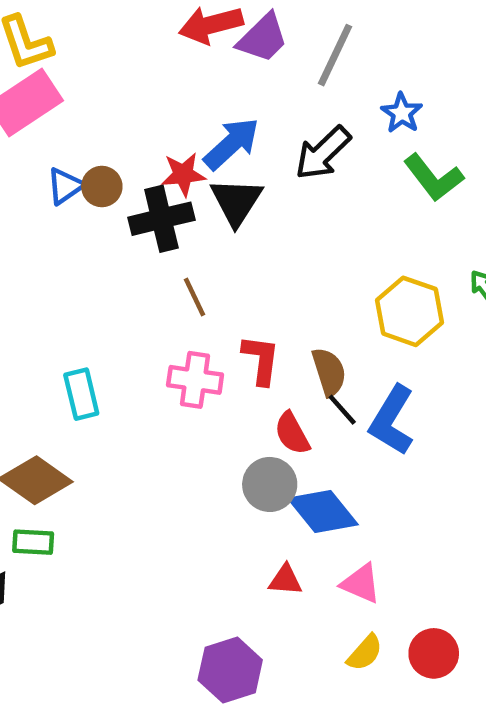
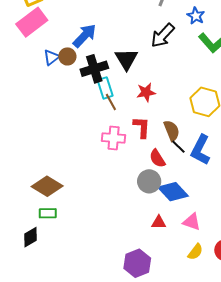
blue arrow: (232, 144) -> (85, 36), moved
red star: (183, 174) -> (146, 92), moved
cyan rectangle: (81, 394) -> (105, 88), moved

